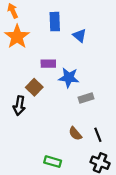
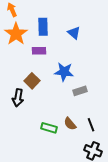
blue rectangle: (55, 22) -> (43, 27), moved
purple rectangle: (48, 64) -> (39, 51), moved
green rectangle: (53, 162) -> (49, 128), moved

